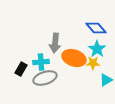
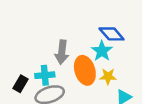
cyan star: (97, 49) -> (102, 51), moved
orange ellipse: (74, 58) -> (85, 70), turned 55

